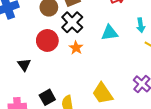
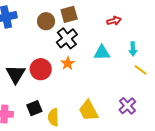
red circle: (47, 40) -> (41, 69), moved
black triangle: (24, 65) -> (16, 74), size x1.5

